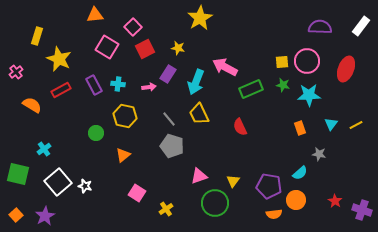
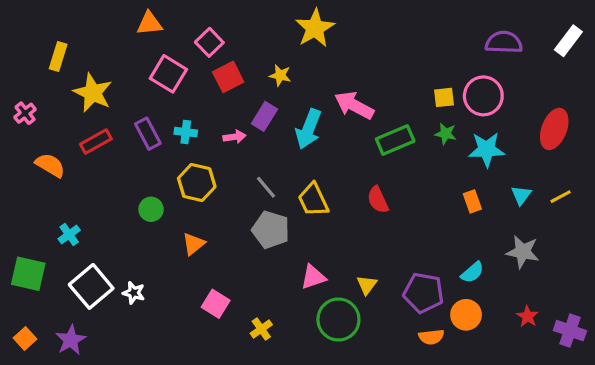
red ellipse: (346, 69) -> (554, 129), moved
yellow trapezoid: (199, 114) -> (313, 200), moved
gray star: (319, 154) -> (523, 252), moved, size x1.5

